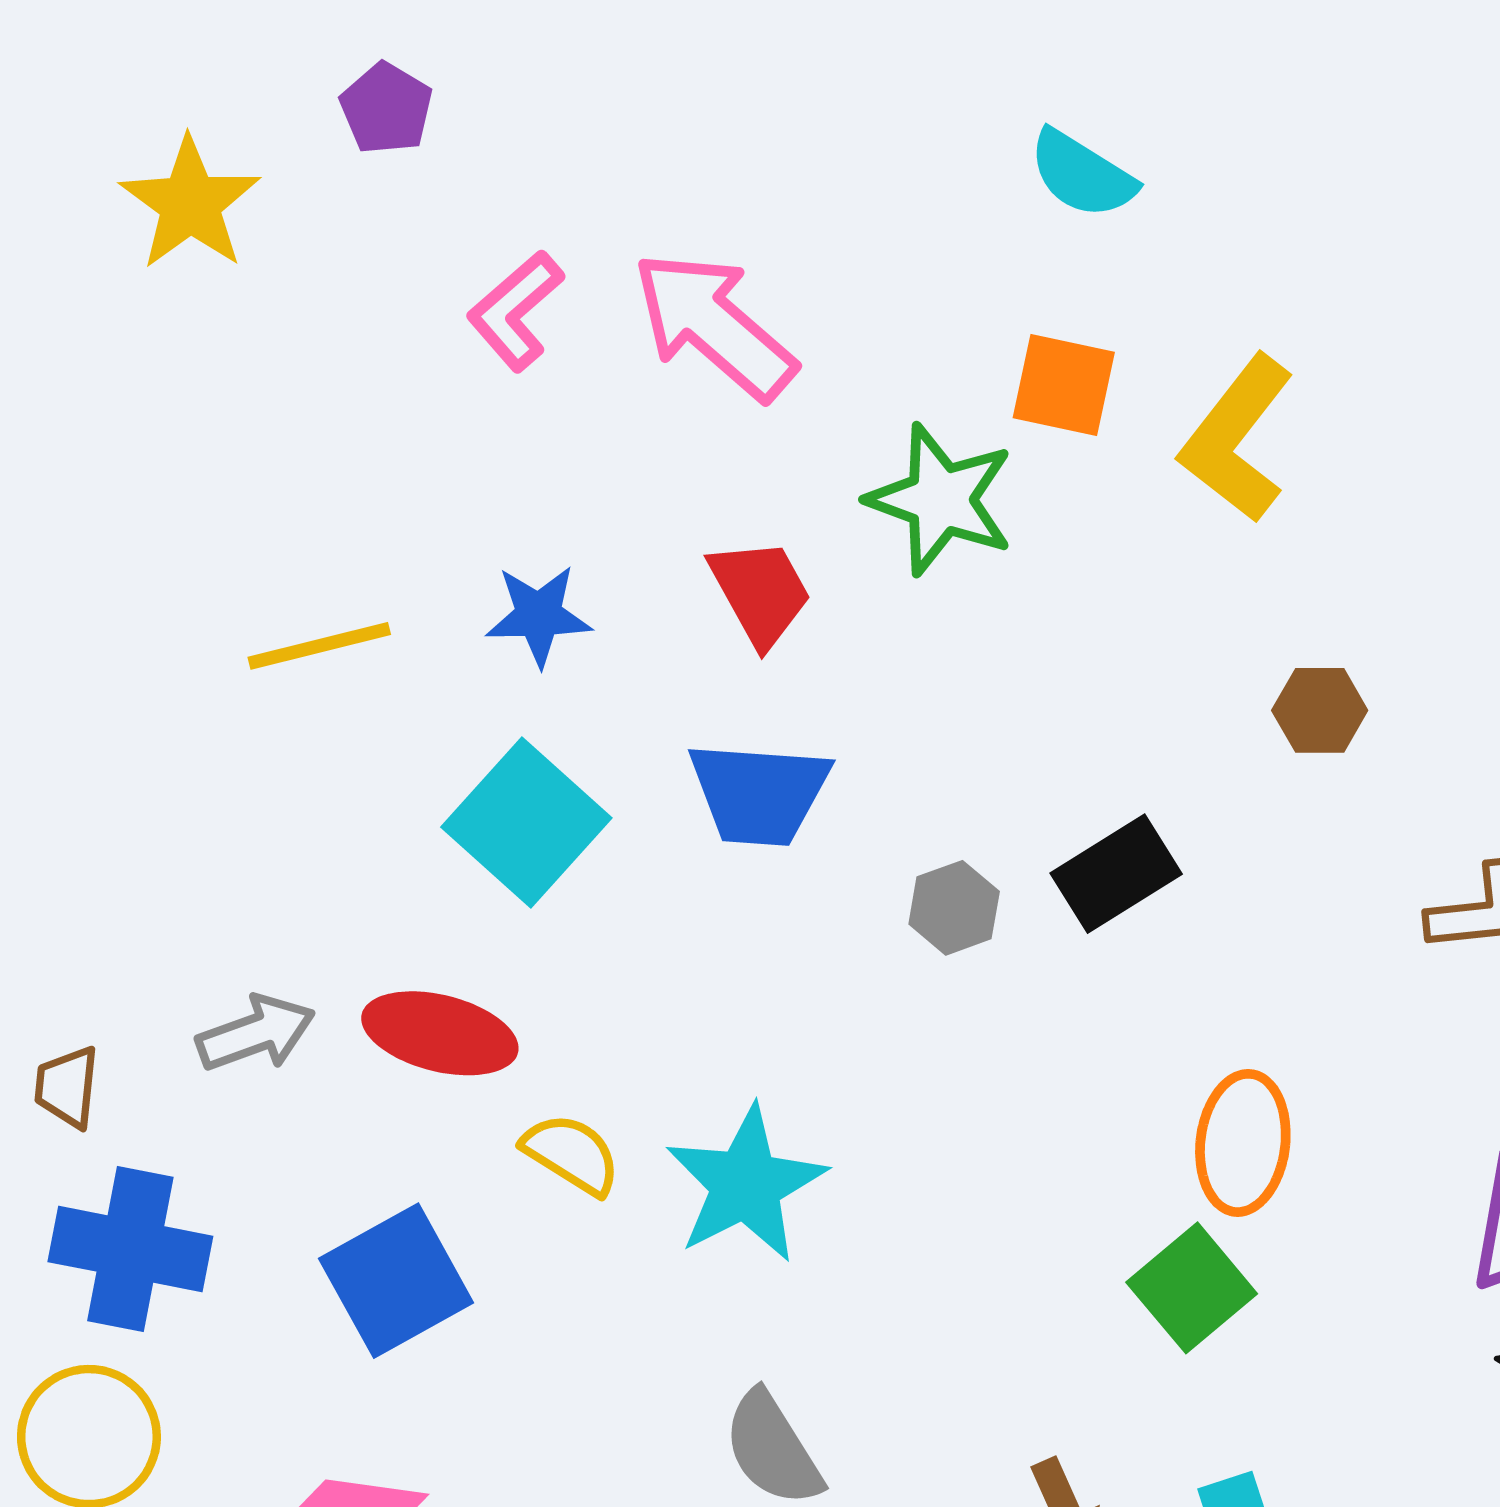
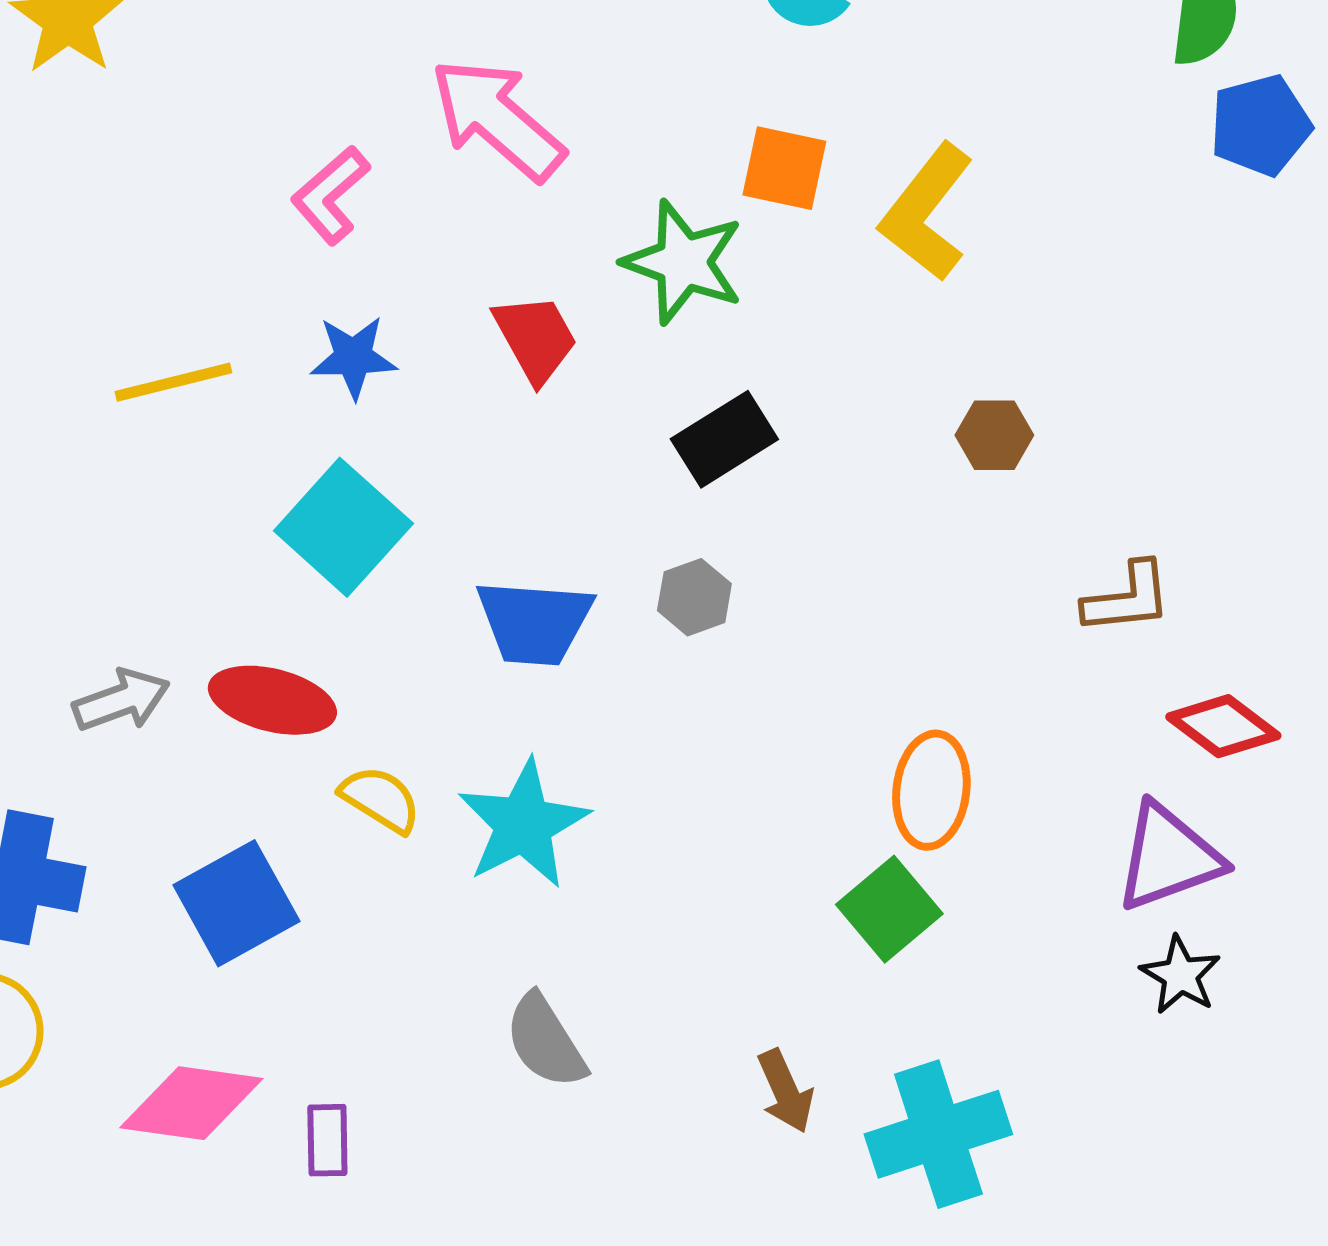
pink L-shape: (515, 311) -> (330, 195), moved
blue trapezoid: (759, 793) -> (534, 622), moved
black rectangle: (1116, 874) -> (724, 439), moved

